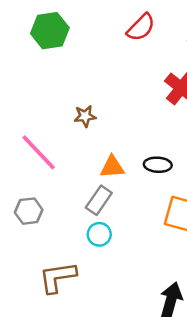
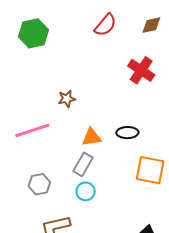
pink line: (39, 152) -> (32, 130), turned -60
gray hexagon: (29, 211) -> (39, 184), moved

